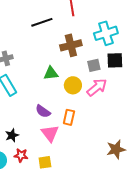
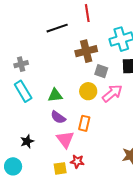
gray square: (94, 65) -> (101, 71), moved, turned 32
green triangle: (51, 73) -> (55, 95), moved
red star: (21, 155) -> (77, 161), moved

